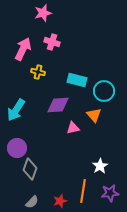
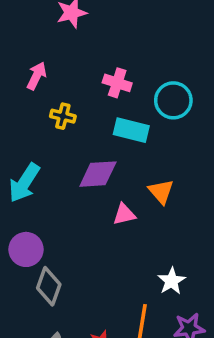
pink cross: (52, 42) -> (117, 83), moved
pink arrow: (23, 49) -> (37, 76), size x0.7
cyan circle: (104, 91) -> (173, 100), moved

